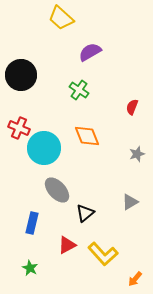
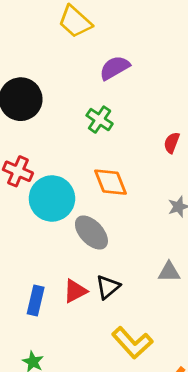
gray ellipse: (57, 190) -> (91, 232), moved
gray triangle: (130, 202) -> (169, 272), turned 30
red triangle: (67, 245) -> (75, 291), moved

